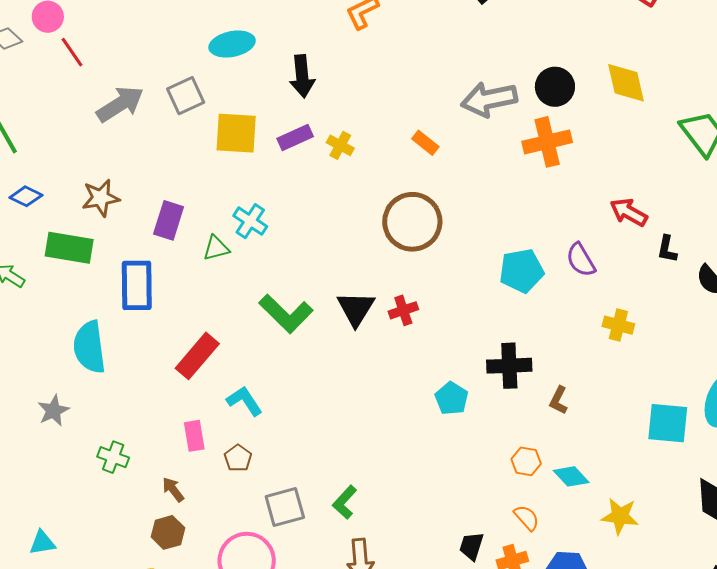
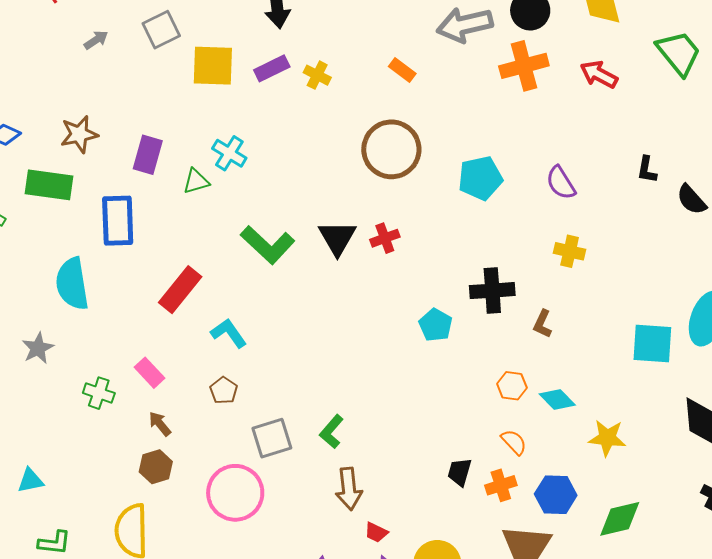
gray arrow: (120, 104) -> (96, 40), size x0.5
red arrow: (629, 212) -> (599, 74), moved
cyan pentagon: (522, 271) -> (480, 178), moved
yellow cross: (618, 325) -> (570, 251), moved
pink rectangle: (194, 436) -> (149, 373), moved, turned -32

